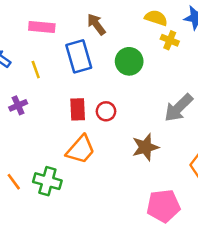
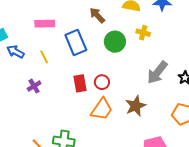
brown arrow: (96, 24) -> (97, 15), moved
yellow cross: (170, 40) -> (143, 33), moved
orange trapezoid: (81, 150) -> (102, 109), moved

